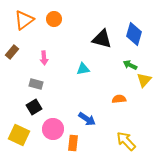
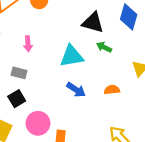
green arrow: (130, 65) -> (104, 47), moved
cyan triangle: (83, 69) -> (72, 56), size x1.6
blue arrow: (87, 119) -> (76, 90), moved

